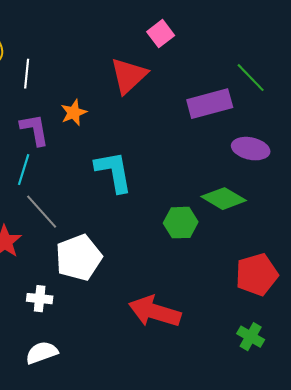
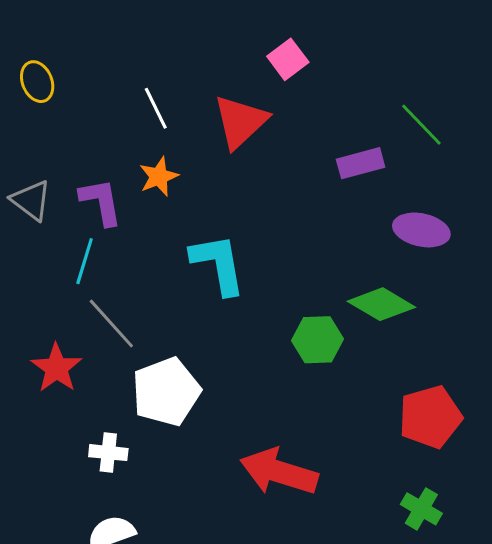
white line: (27, 74) -> (156, 108), moved, turned -32
purple rectangle: (210, 104) -> (361, 163), size x0.7

